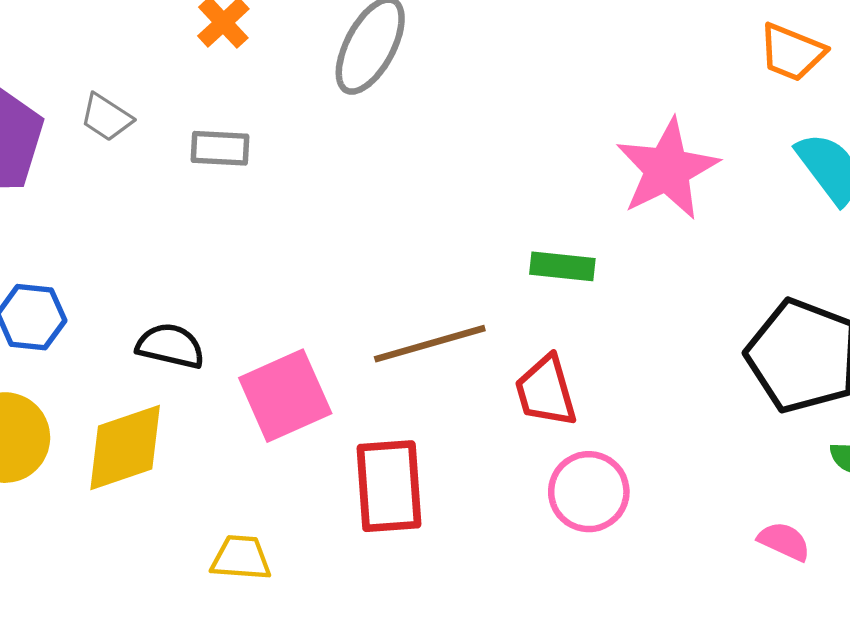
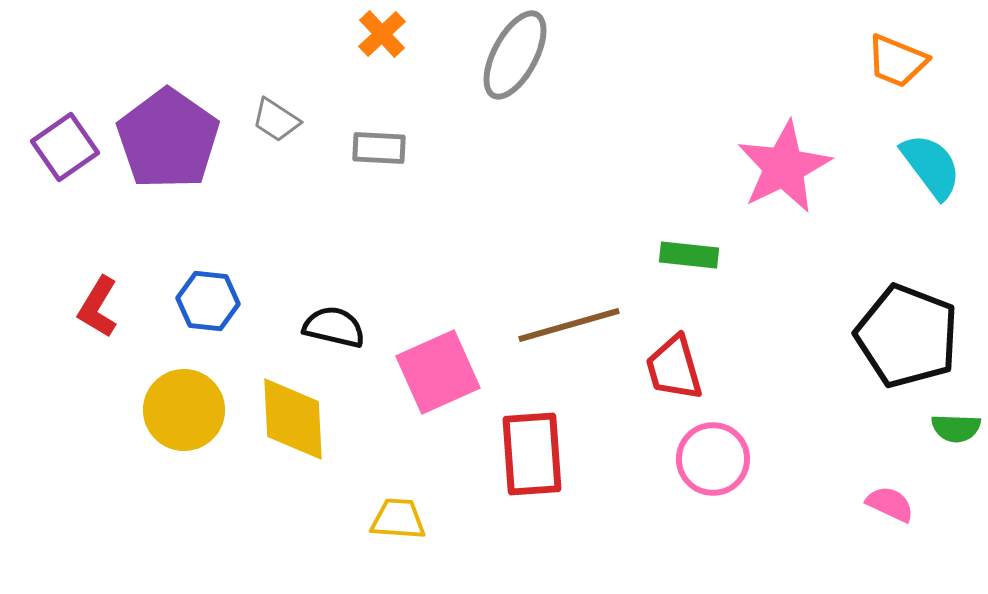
yellow diamond: (125, 447) -> (293, 419), turned -74

